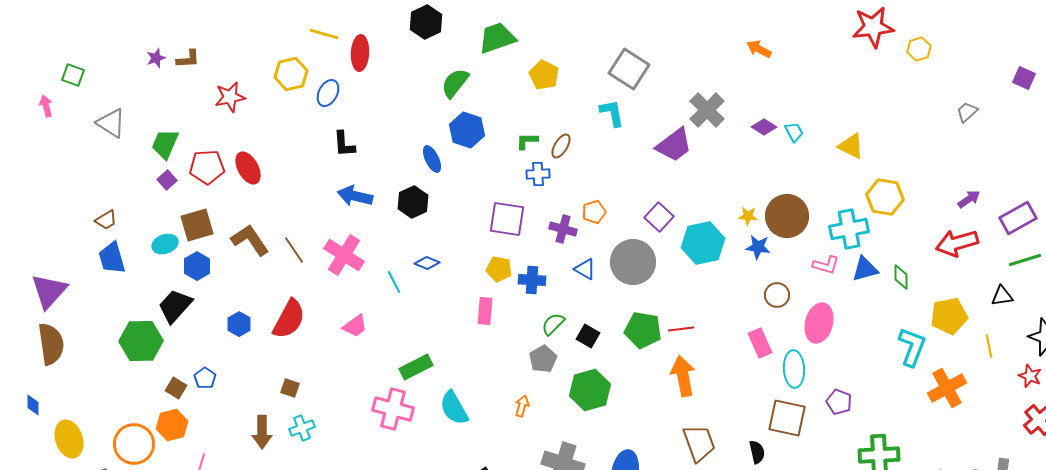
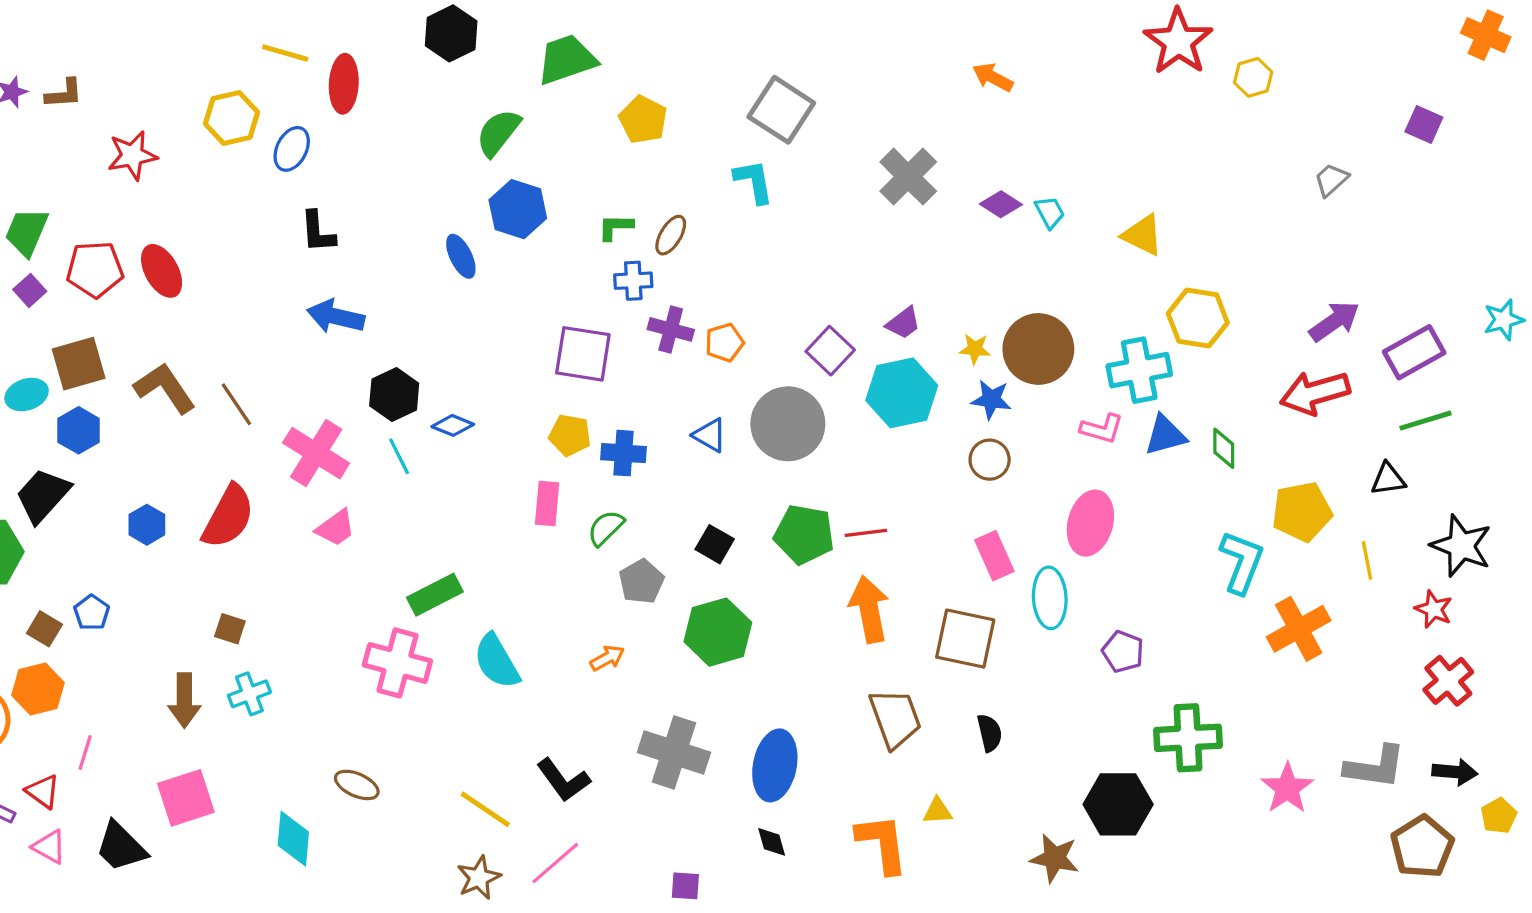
red star: (873, 27) -> (1178, 42), turned -30
purple trapezoid: (674, 145) -> (903, 323), moved, size x0.6
purple arrow: (969, 199) -> (1334, 321), size x1.4
black hexagon: (413, 202) -> (394, 395), moved
purple cross: (563, 229) -> (671, 329), moved
pink cross: (344, 255) -> (316, 453), moved
brown circle: (777, 295) -> (990, 460), moved
green semicircle: (553, 324) -> (606, 528), moved
orange arrow: (522, 406) -> (607, 658), turned 45
brown square: (787, 418) -> (965, 639), moved

